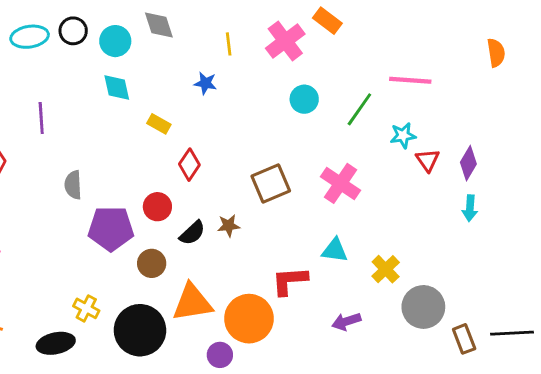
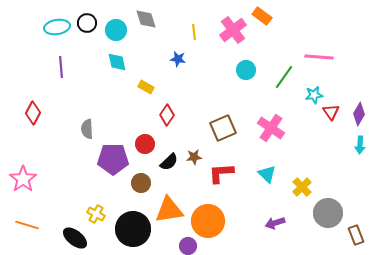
purple line: (41, 118) -> (61, 67), moved
cyan triangle: (335, 250) -> (267, 174), turned 36
red L-shape: (290, 281) -> (221, 173), moved
black ellipse: (56, 343) -> (75, 238), turned 50

